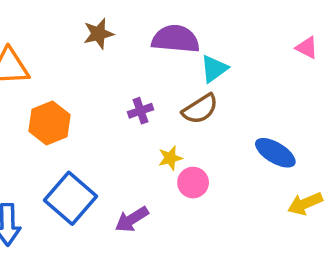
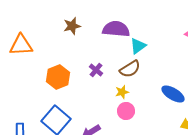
purple cross: (141, 111) -> (96, 70), turned -32
orange hexagon: (49, 123) -> (58, 77), moved
yellow star: (170, 158) -> (122, 92), moved

